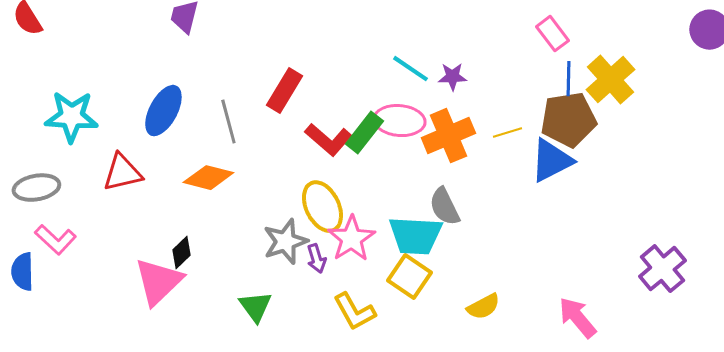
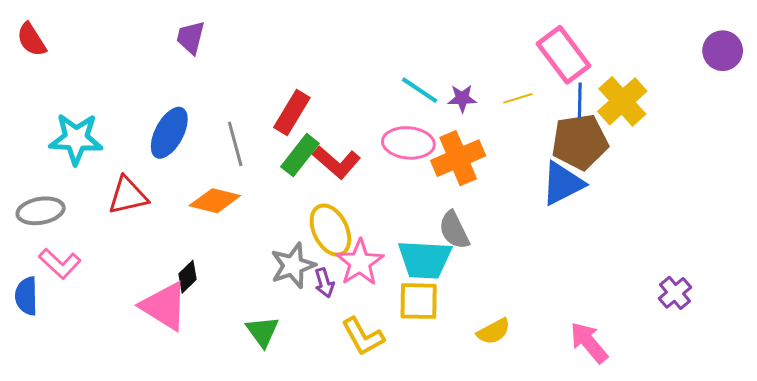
pink rectangle: (552, 34) -> (564, 55), size x1.6
green rectangle: (364, 133) -> (300, 155), moved
yellow line: (507, 133) -> (518, 98), moved
purple cross: (662, 269) -> (675, 293), size x0.7
yellow square: (409, 277) -> (419, 301), turned -33
pink triangle: (158, 282) -> (164, 306), turned -44

